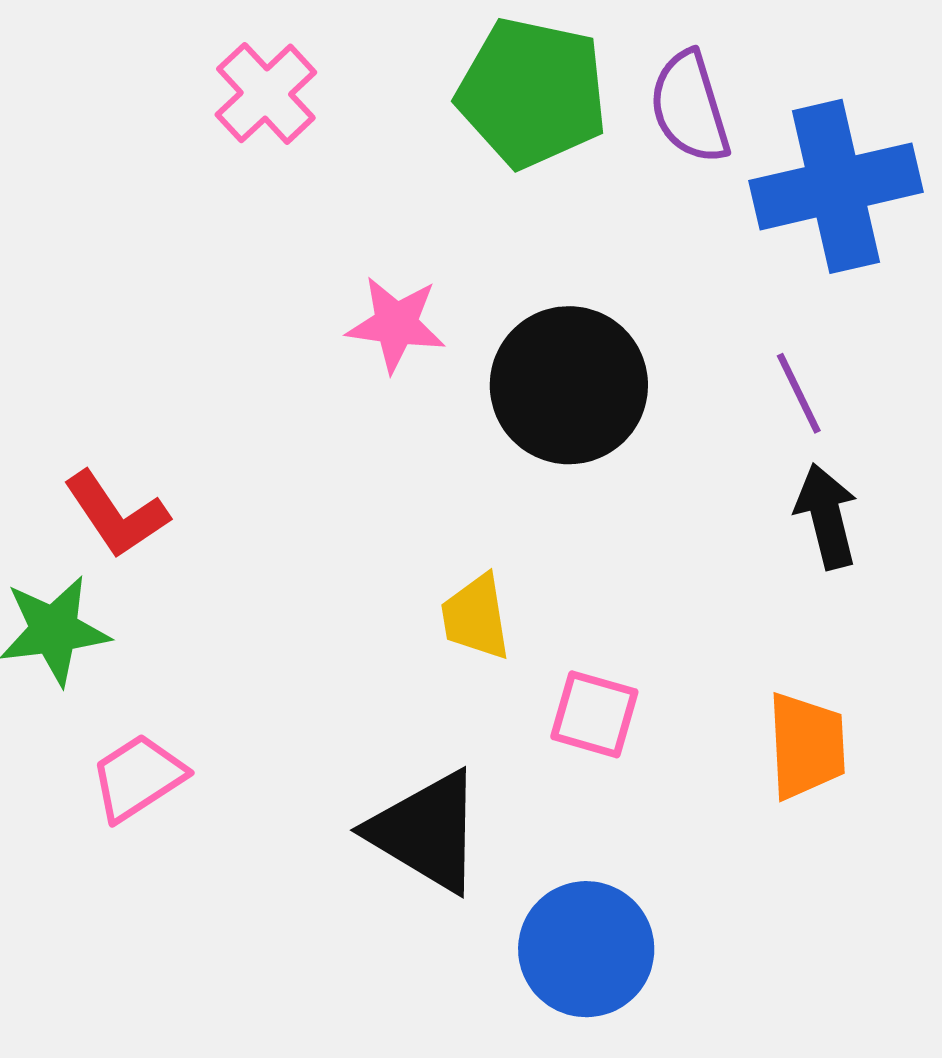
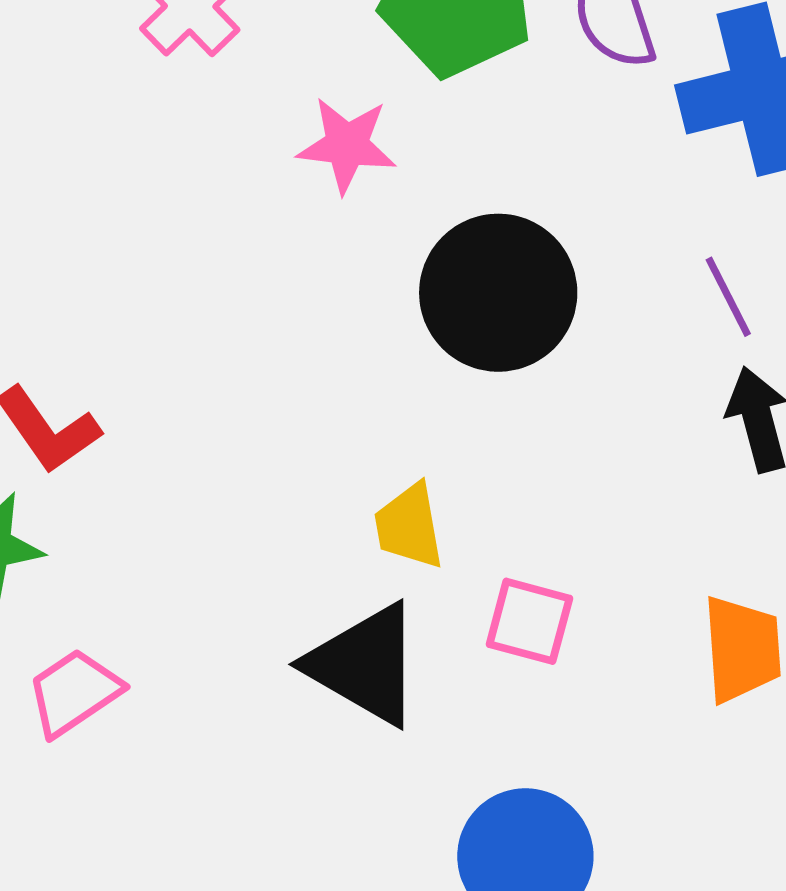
pink star: (396, 324) -> (347, 145), moved
black triangle: (426, 832) -> (365, 664), moved

